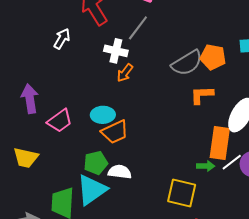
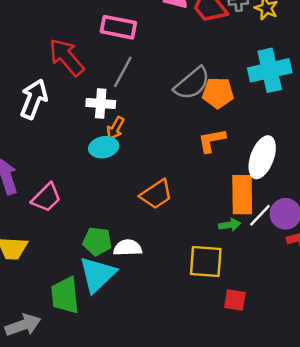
white arrow: (62, 39) -> (34, 99), size x1.5
gray semicircle: (187, 63) -> (192, 83), moved
cyan ellipse: (103, 115) -> (104, 147), moved
orange trapezoid: (115, 132) -> (156, 194), moved
green pentagon: (96, 163) -> (97, 241), turned 30

